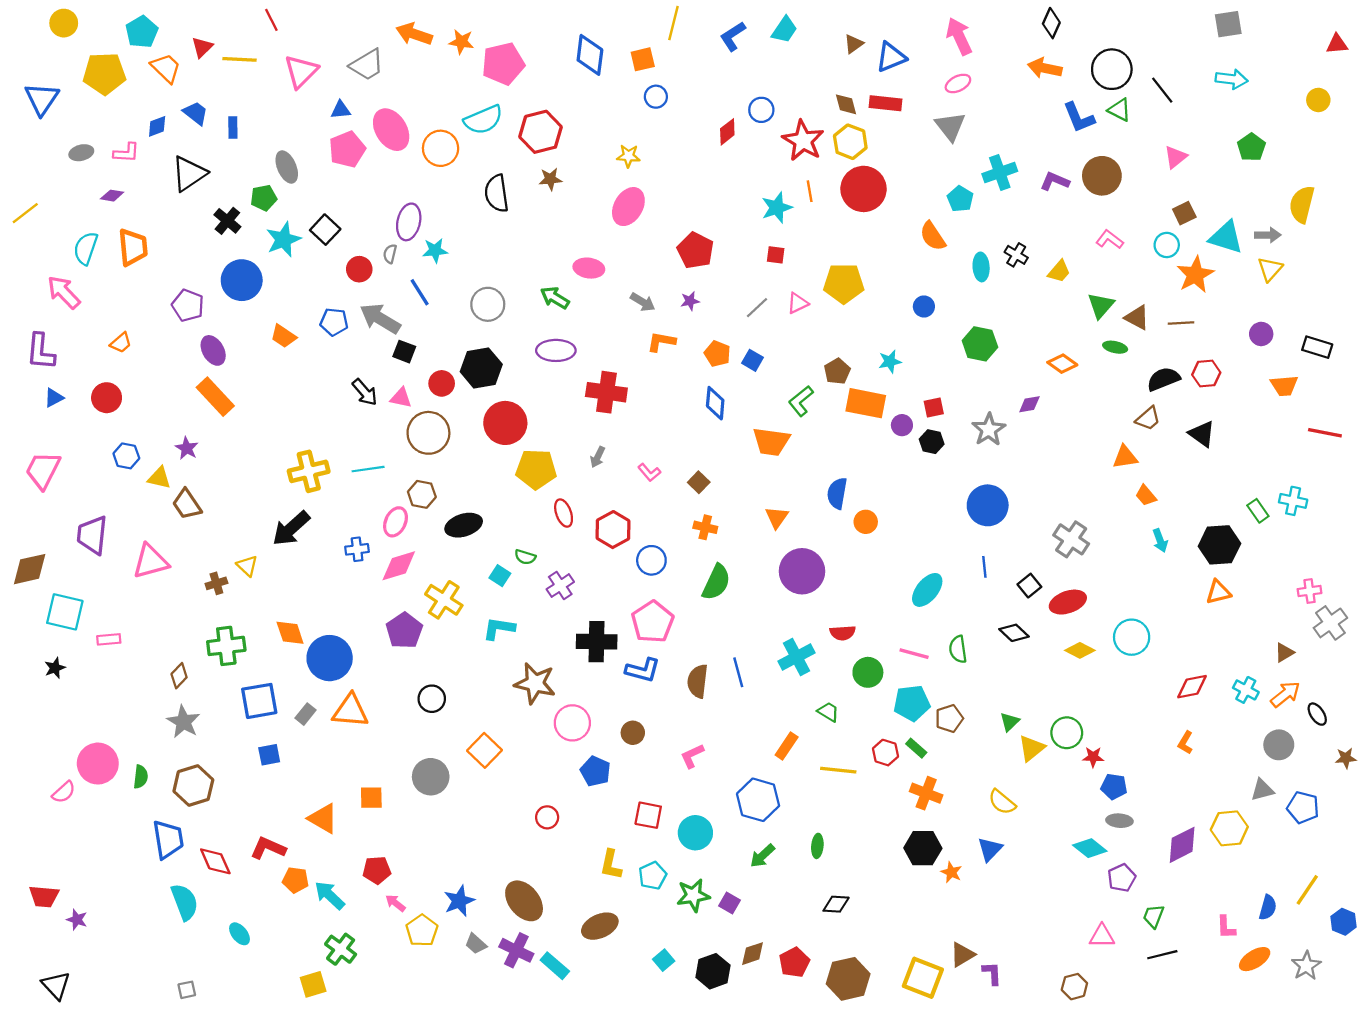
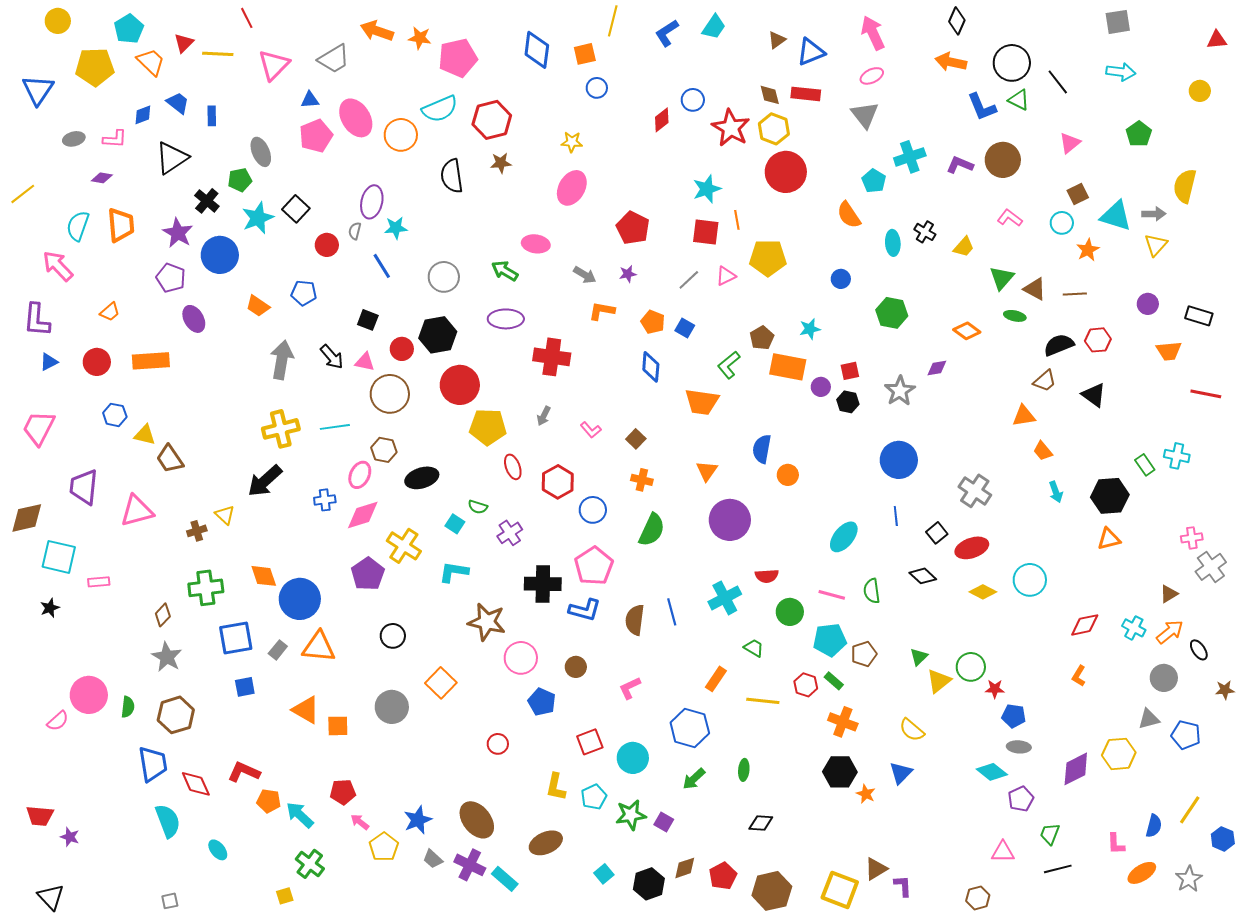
orange line: (810, 191) -> (737, 220), moved
red square: (776, 255) -> (706, 232), size x1.6
orange star: (1195, 275) -> (1088, 250), size x0.7
gray arrow: (380, 319) -> (282, 360), moved, turned 69
orange rectangle: (215, 397) -> (151, 361), moved, turned -51
purple star: (187, 448) -> (178, 233), moved, size x1.4
red square: (648, 815) -> (590, 742), turned -32
orange triangle: (323, 818) -> (306, 710), moved
yellow square: (313, 984) -> (285, 896), size x0.7

